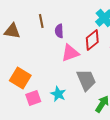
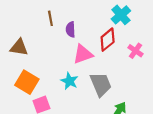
brown triangle: (12, 31) -> (19, 47), moved
cyan star: (58, 94) -> (69, 81), moved

